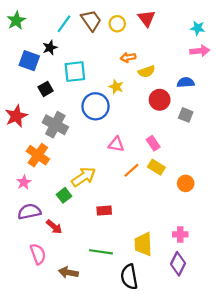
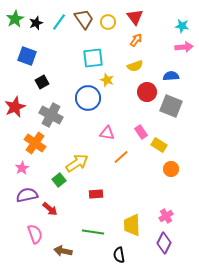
black star: (50, 48) -> (36, 23), moved
orange arrow: (128, 57) -> (136, 40), moved, turned 136
cyan square: (75, 72) -> (93, 58), moved
gray square: (186, 115) -> (171, 106), size x1.6
yellow rectangle: (156, 167) -> (159, 145), moved
pink cross: (180, 234) -> (166, 216), turned -32
black semicircle: (129, 277) -> (119, 255), size x0.7

